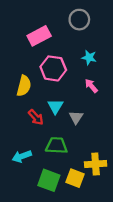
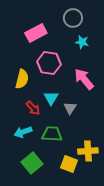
cyan star: (89, 58) -> (82, 42), moved
pink arrow: (91, 86) -> (84, 79), size x1.6
cyan arrow: (22, 156) -> (23, 132), moved
green square: (49, 180) -> (32, 163), moved, turned 30

